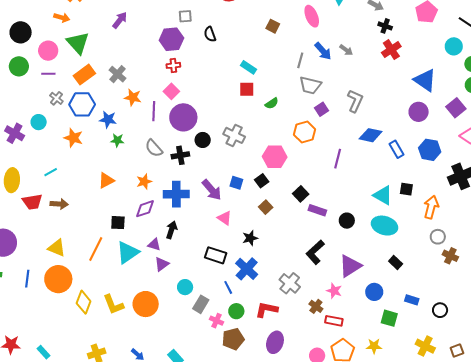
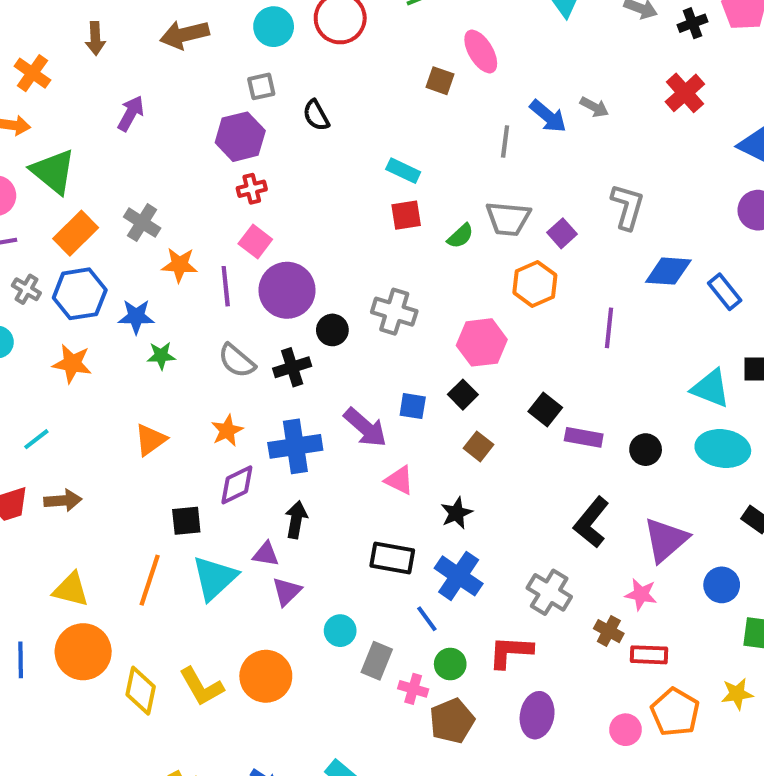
pink ellipse: (312, 16) -> (481, 52), moved
black cross: (385, 26) -> (693, 23), moved, turned -32
gray trapezoid: (310, 85) -> (508, 219), moved

